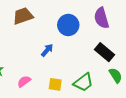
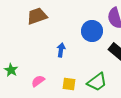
blue circle: (68, 25) -> (92, 31), moved
blue arrow: (47, 50) -> (61, 50), turned -32

